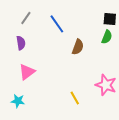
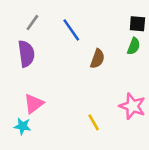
purple semicircle: (21, 43) -> (26, 54), size x1.5
pink triangle: (27, 72) -> (34, 104), moved

